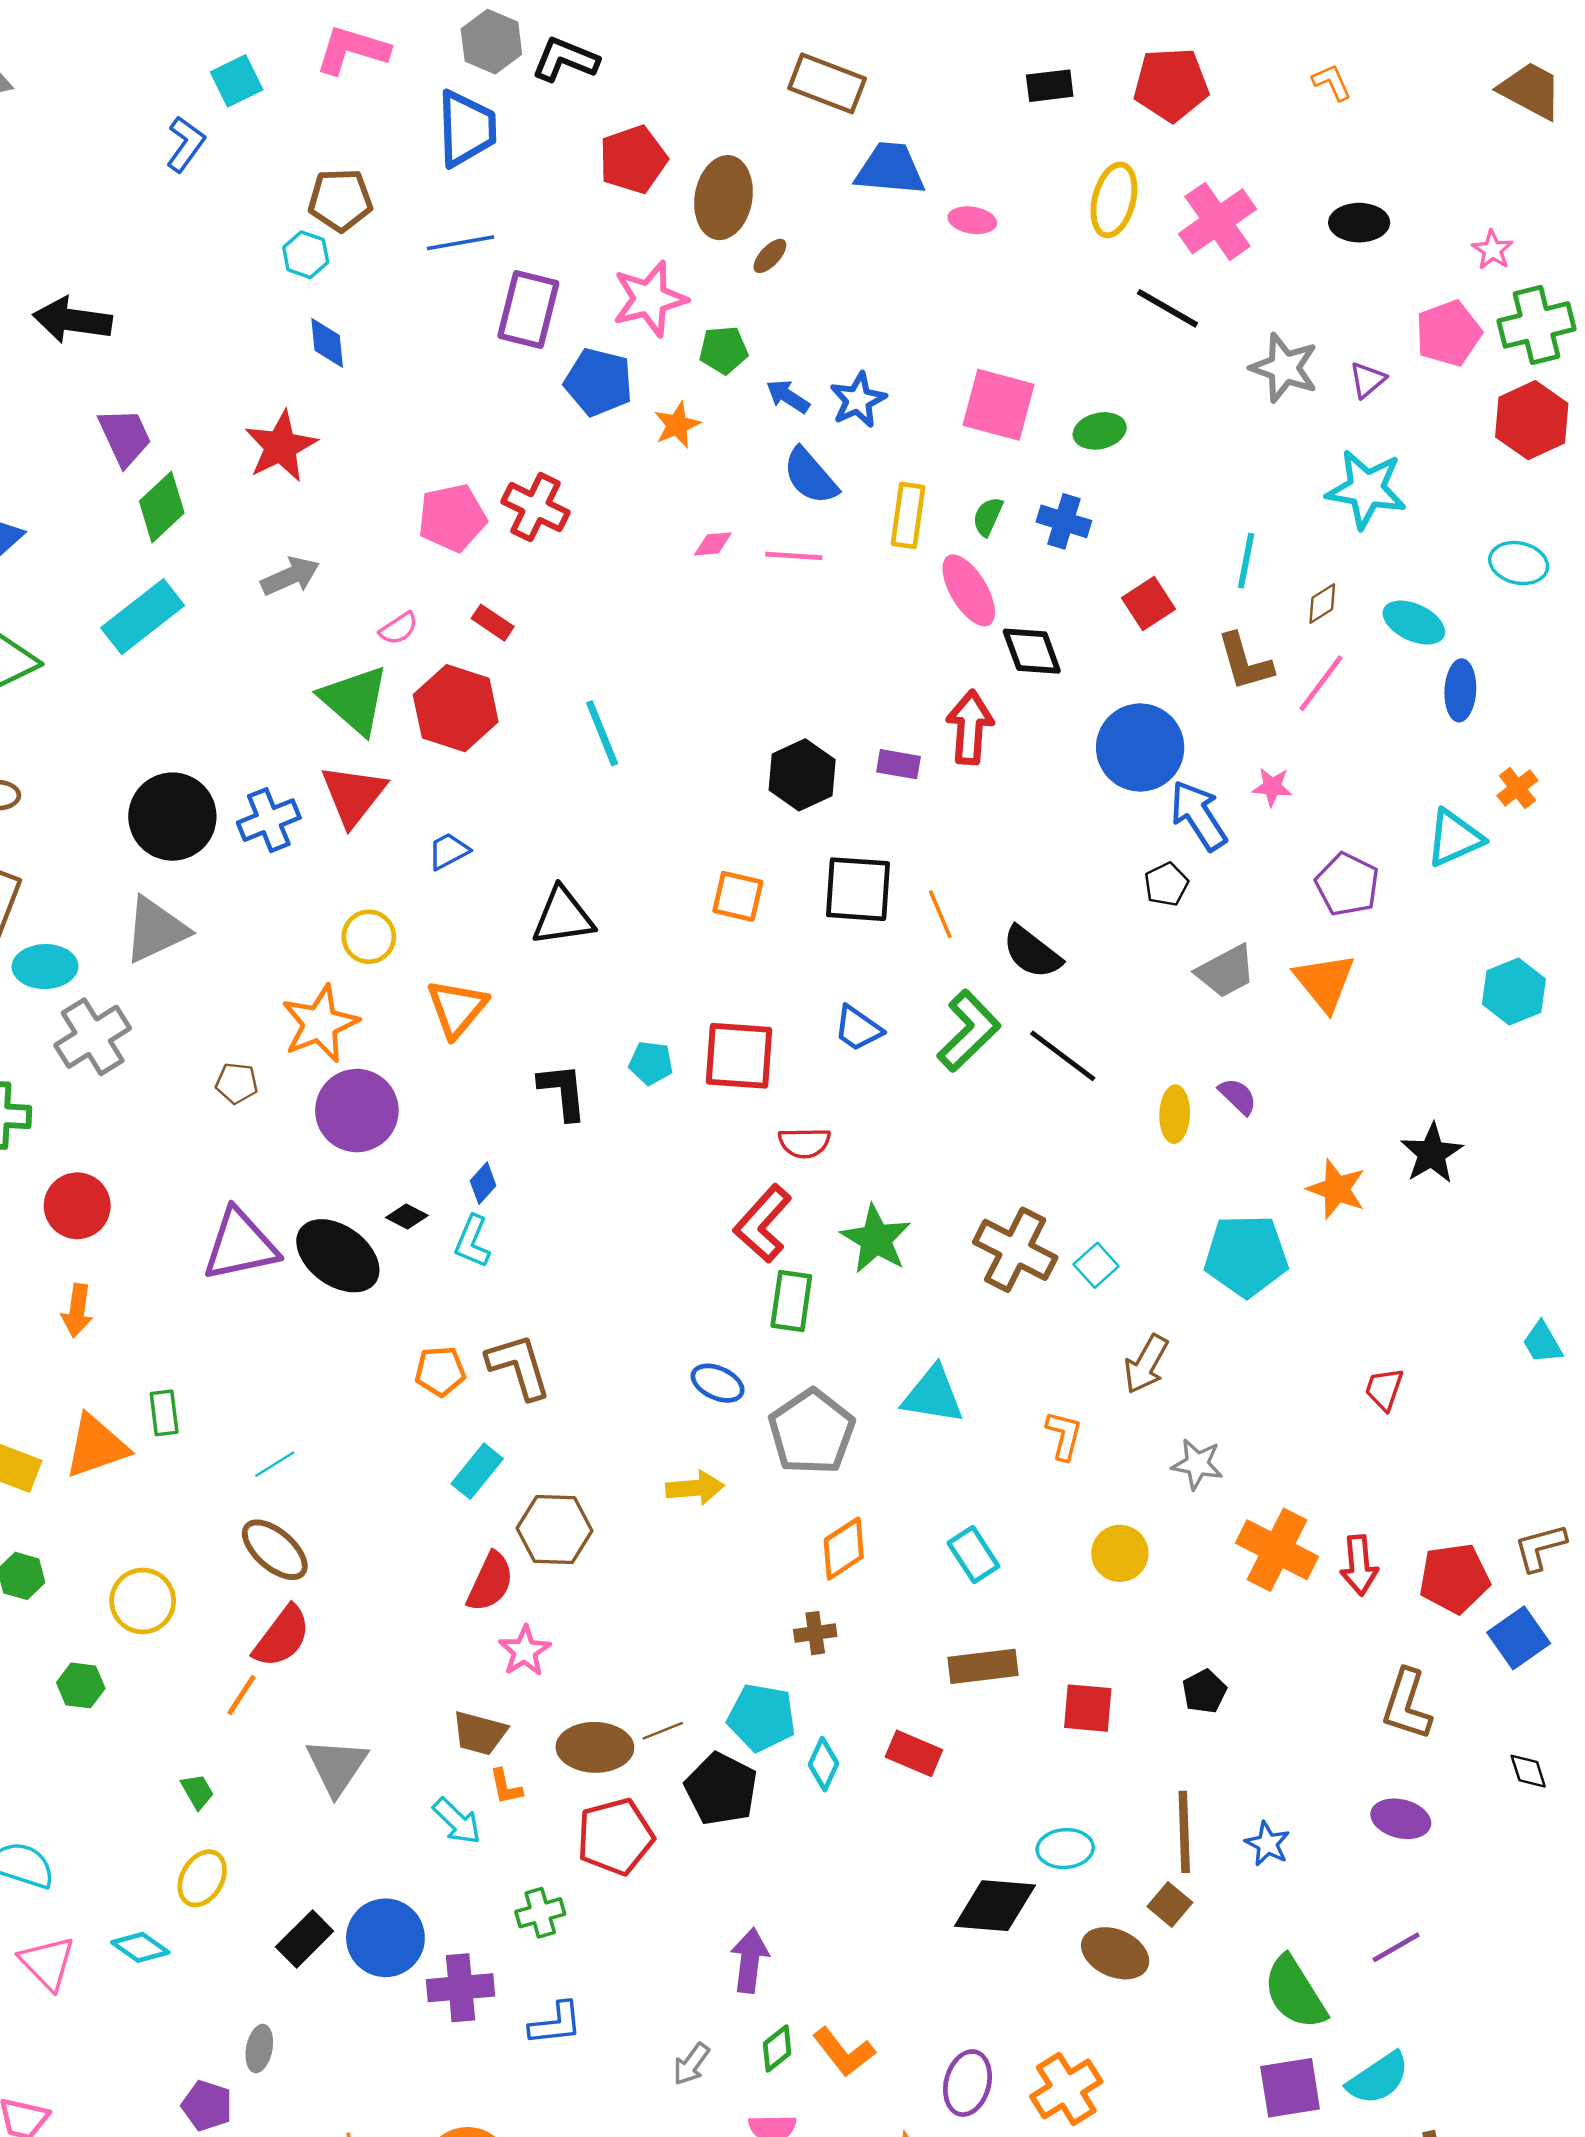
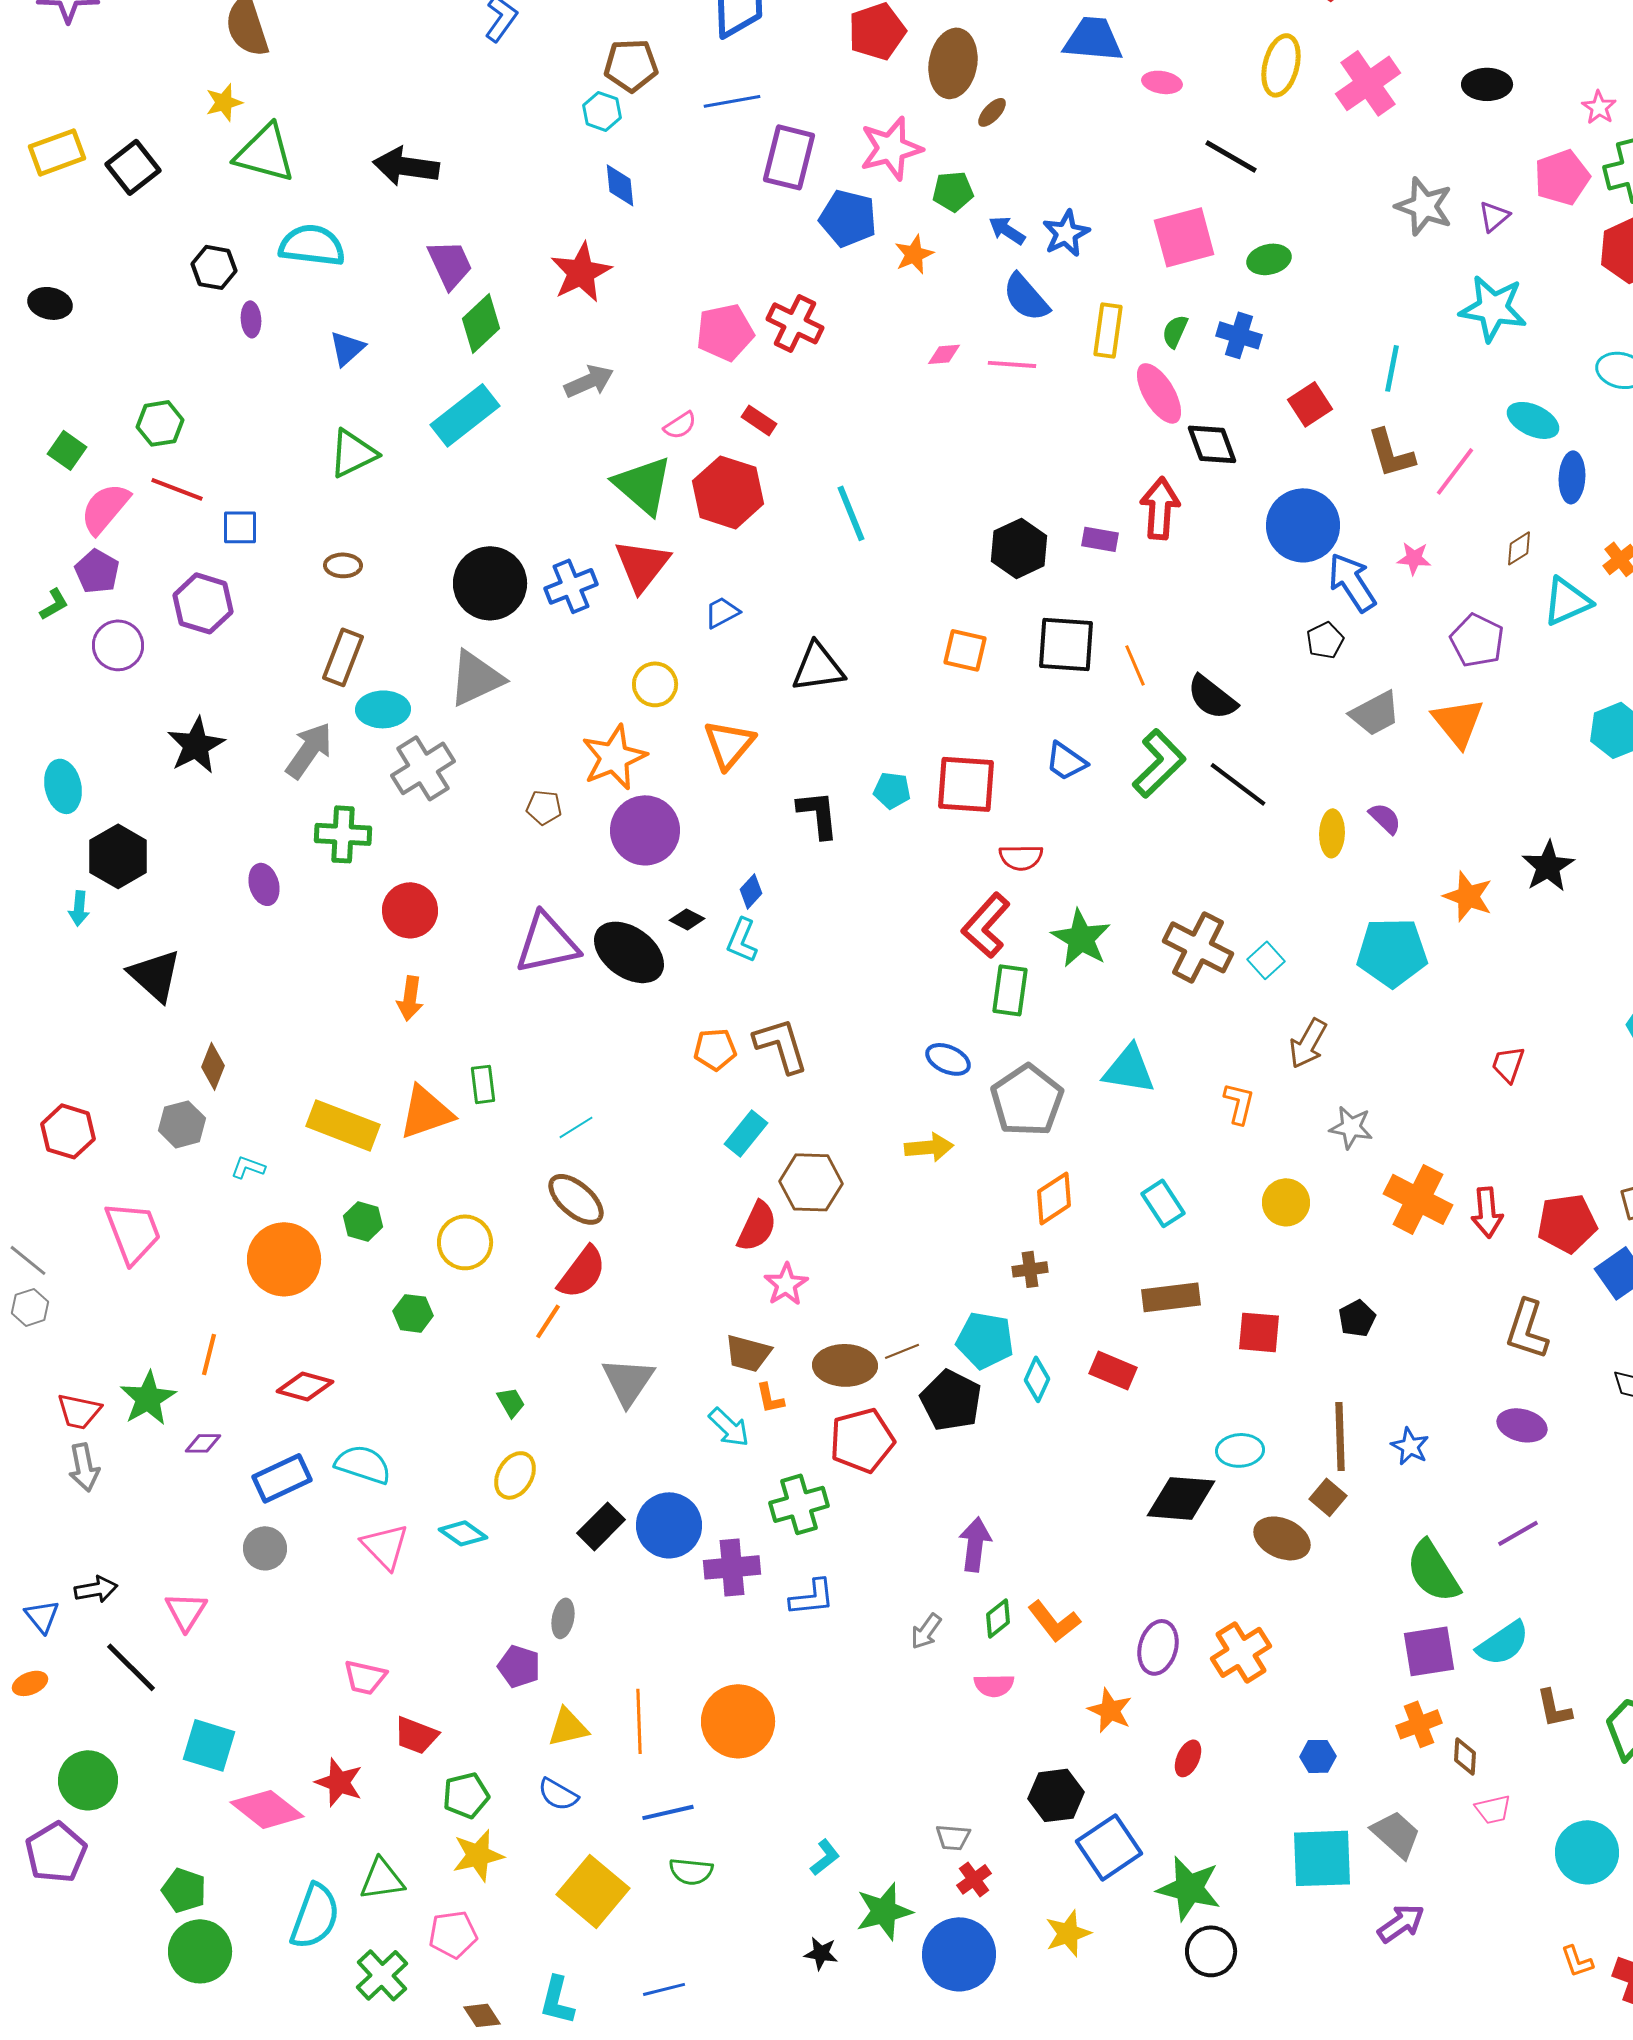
black line: (1167, 308) -> (1231, 156), moved
pink square: (998, 405) -> (1184, 237), turned -30
brown diamond: (1322, 603) -> (1519, 548), moved
green cross: (540, 1913) -> (799, 1504), size x1.4

